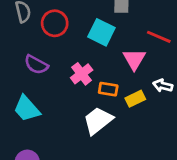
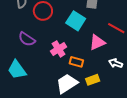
pink triangle: (134, 59) -> (97, 42), turned 30
yellow rectangle: (135, 99) -> (93, 80), moved

